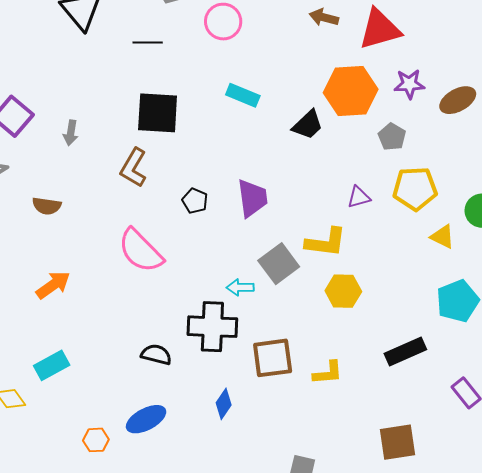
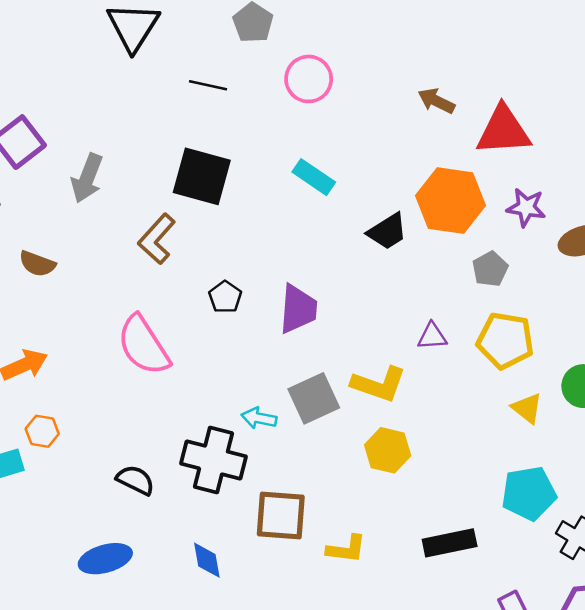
gray arrow: (71, 133) -> (87, 178), size x1.5
blue diamond: (224, 404) -> (207, 560), turned -56
orange hexagon: (96, 440) -> (42, 431), moved

